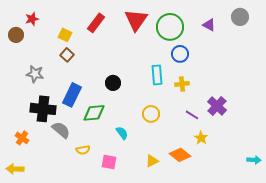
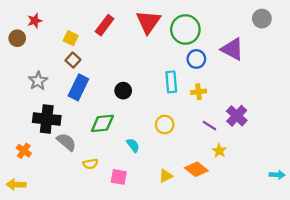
purple triangle: (209, 25) -> (232, 49), moved, size x1.6
gray star: (35, 74) -> (38, 81), turned 30
blue rectangle: (72, 95) -> (78, 87), moved

